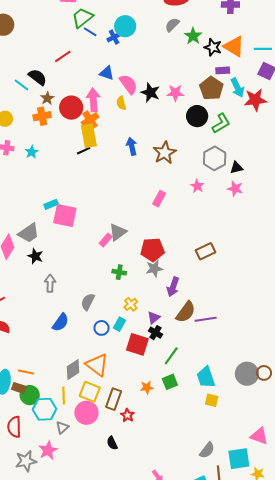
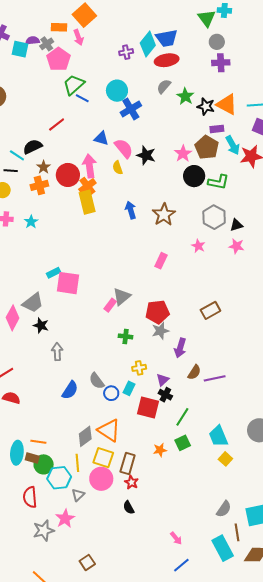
blue cross: (114, 37) -> (131, 109), moved, size x1.5
black semicircle: (38, 77) -> (33, 147), turned -60
pink star: (175, 93) -> (183, 154), moved, turned -30
green L-shape: (221, 123) -> (218, 182), turned 45
black line: (84, 151) -> (11, 171), moved, turned 32
gray semicircle: (88, 302) -> (97, 381), moved, turned -60
yellow cross: (131, 304) -> (139, 368), turned 32
brown semicircle: (186, 312) -> (194, 372), size x0.7
yellow square: (212, 400) -> (225, 459), turned 32
red star: (127, 415) -> (131, 482), moved

